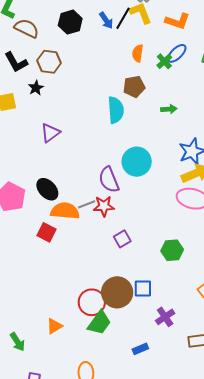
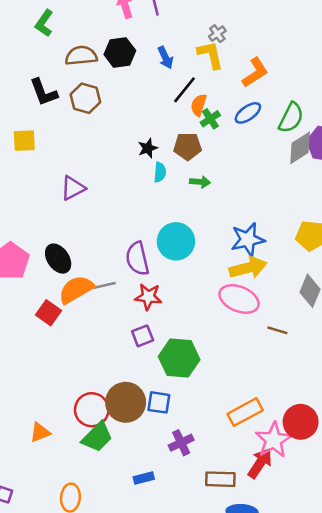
black line: (123, 18) -> (185, 90), moved
orange L-shape: (177, 21) -> (255, 73), turned -60
brown semicircle: (27, 28) -> (81, 56), moved, turned -40
green cross: (164, 61) -> (210, 119), moved
black star: (36, 88) -> (148, 148), moved
green arrow: (169, 109) -> (200, 182), moved
cyan semicircle: (116, 110) -> (160, 172), size x0.6
red star: (104, 206) -> (148, 297), moved
orange semicircle: (65, 211) -> (76, 289), turned -44
green hexagon: (172, 250) -> (179, 358), moved, size x1.4

